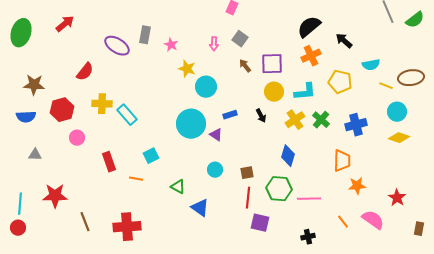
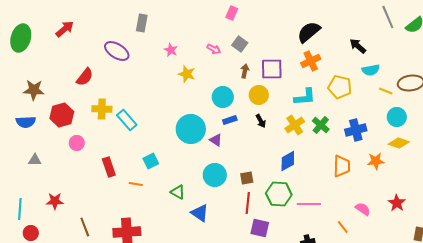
gray rectangle: (145, 35) -> (142, 23), moved
black arrow: (344, 41) -> (358, 46), moved
pink arrow: (214, 44) -> (214, 49), turned -64
brown arrow: (245, 66) -> (245, 71), turned 48
cyan circle: (206, 87) -> (223, 97), moved
yellow circle: (274, 92) -> (259, 95), moved
blue diamond: (288, 156) -> (288, 161), turned 45
cyan circle: (215, 170) -> (215, 175), size x1.5
orange star: (357, 186) -> (376, 161), moved
red star: (55, 196) -> (55, 201), size x0.7
pink semicircle: (373, 220) -> (363, 209), moved, size x0.7
red circle: (18, 228) -> (31, 233), moved

